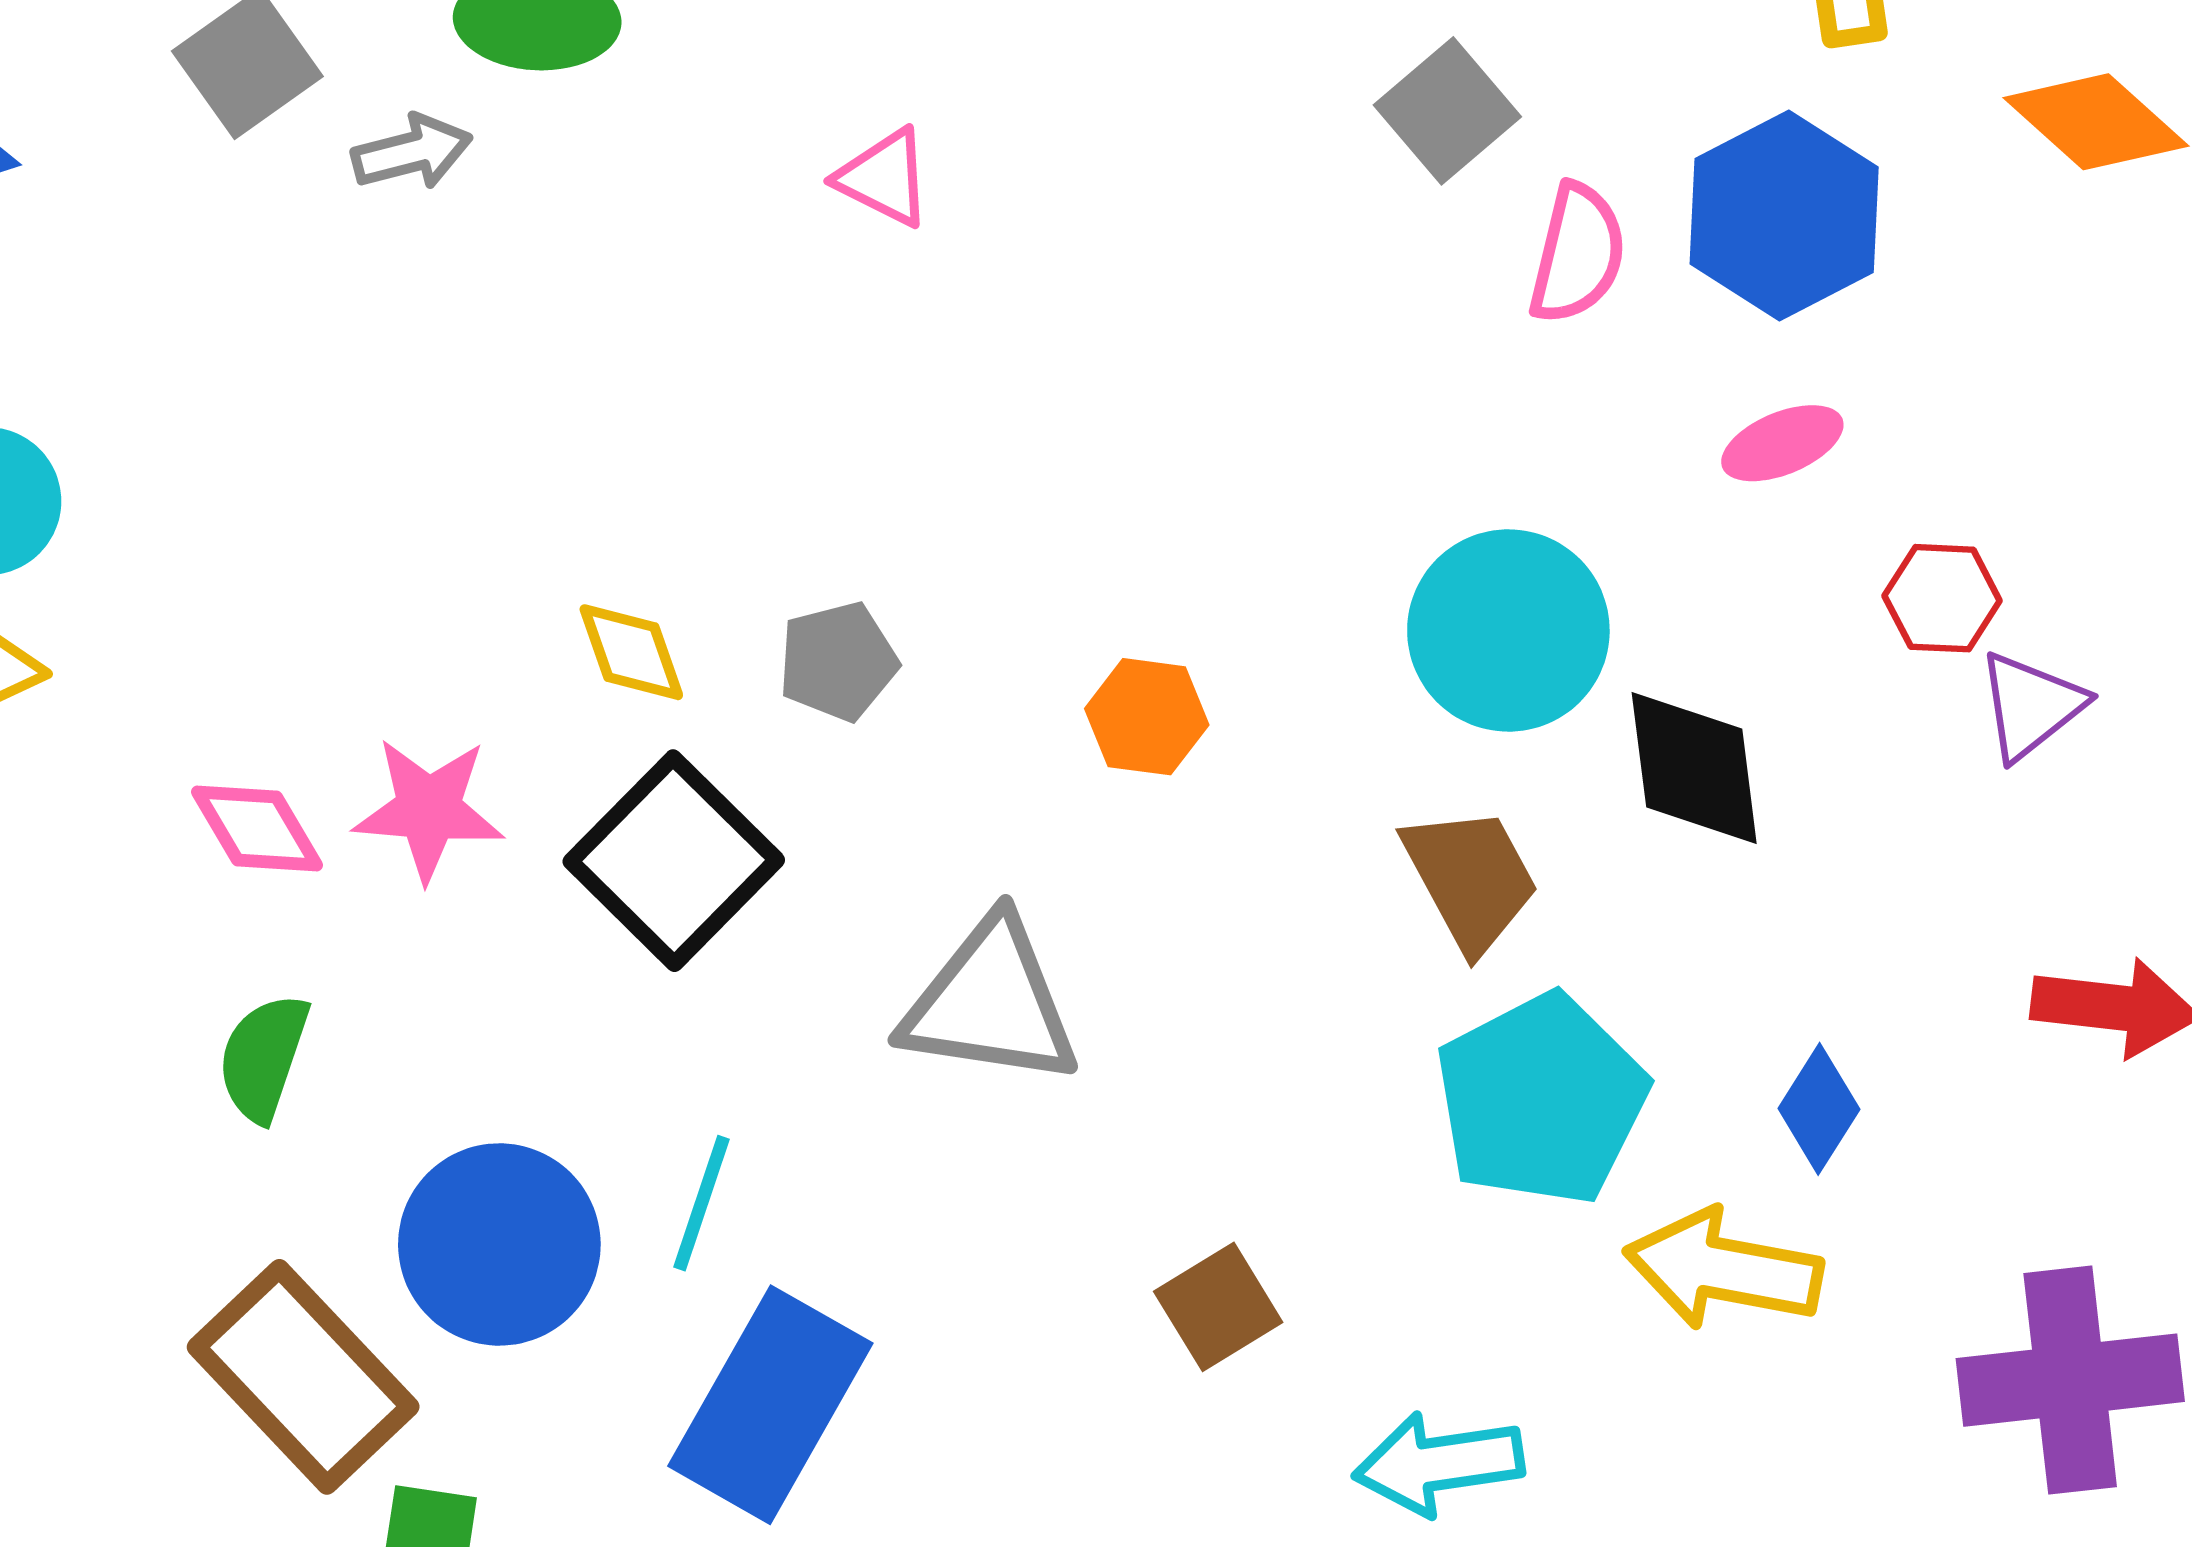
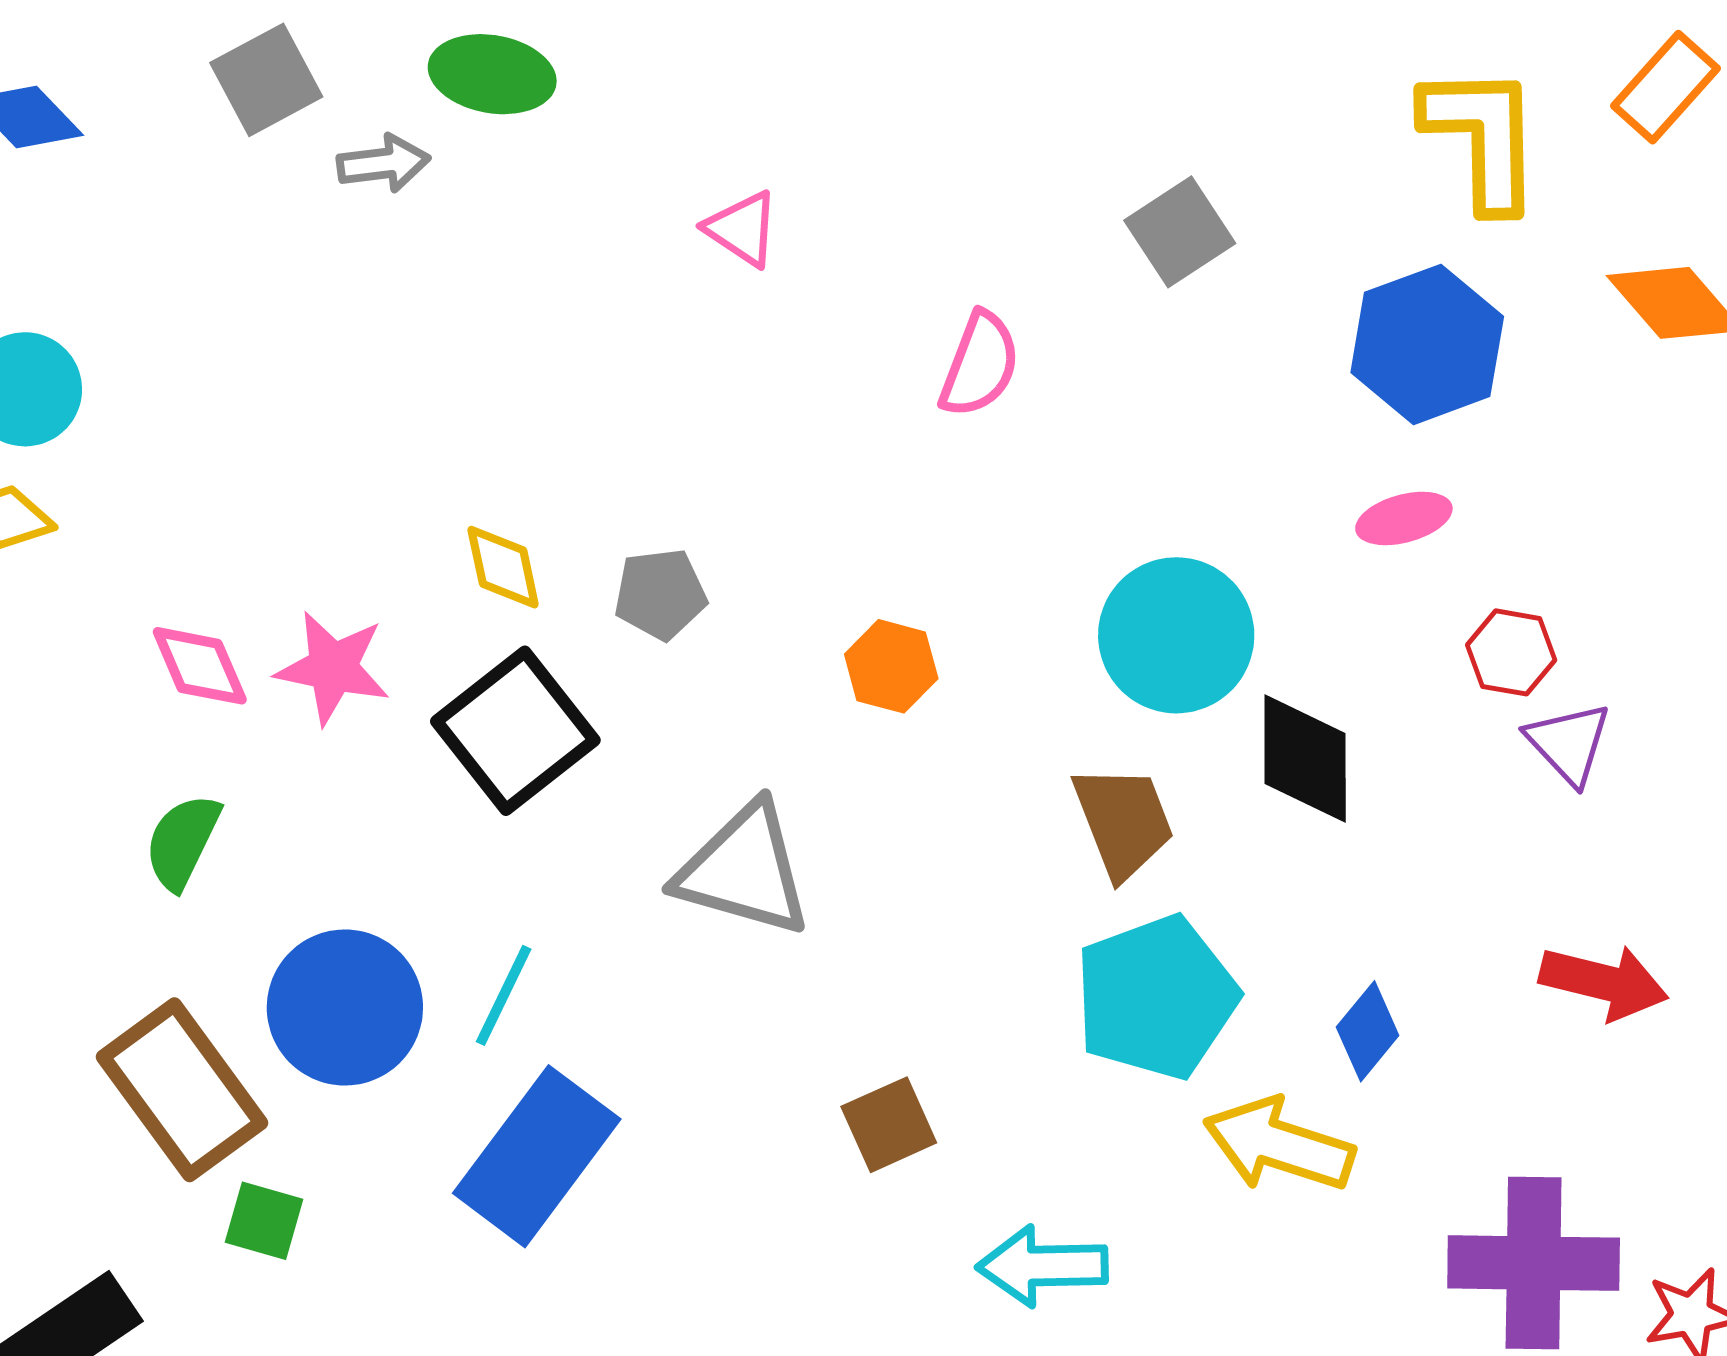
pink semicircle: (1577, 254) -> (980, 365), moved
purple triangle: (2031, 706) -> (1569, 743), turned -42

